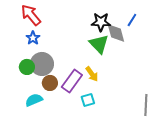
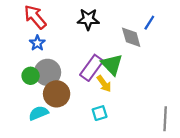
black star: (101, 22) -> (88, 19), moved
green triangle: (99, 44) -> (112, 64), moved
purple rectangle: (72, 81) -> (92, 68), moved
brown circle: (50, 83) -> (57, 94), size x1.5

